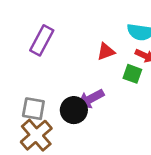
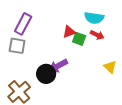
green square: (132, 74) -> (79, 39), moved
gray square: (33, 109) -> (17, 46), moved

